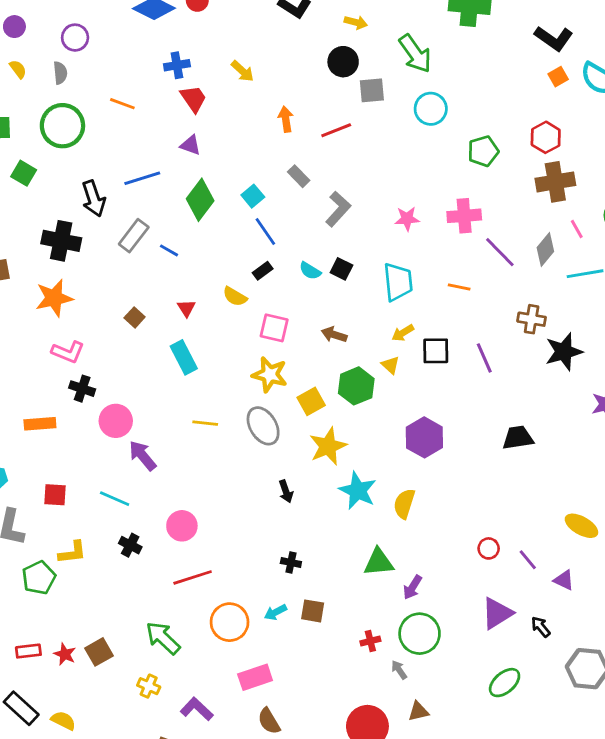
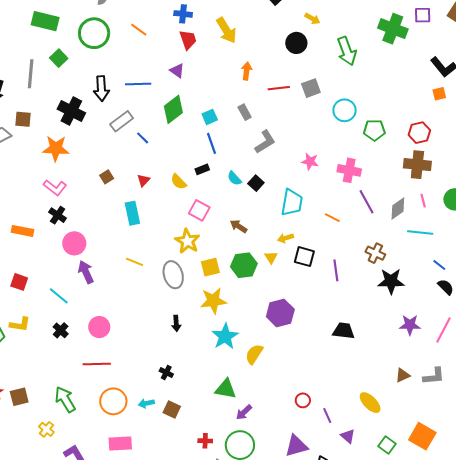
yellow arrow: (242, 71) -> (226, 30), size x1.5
gray square: (372, 90) -> (311, 88), moved, turned -30
cyan circle: (431, 109) -> (345, 110), moved

